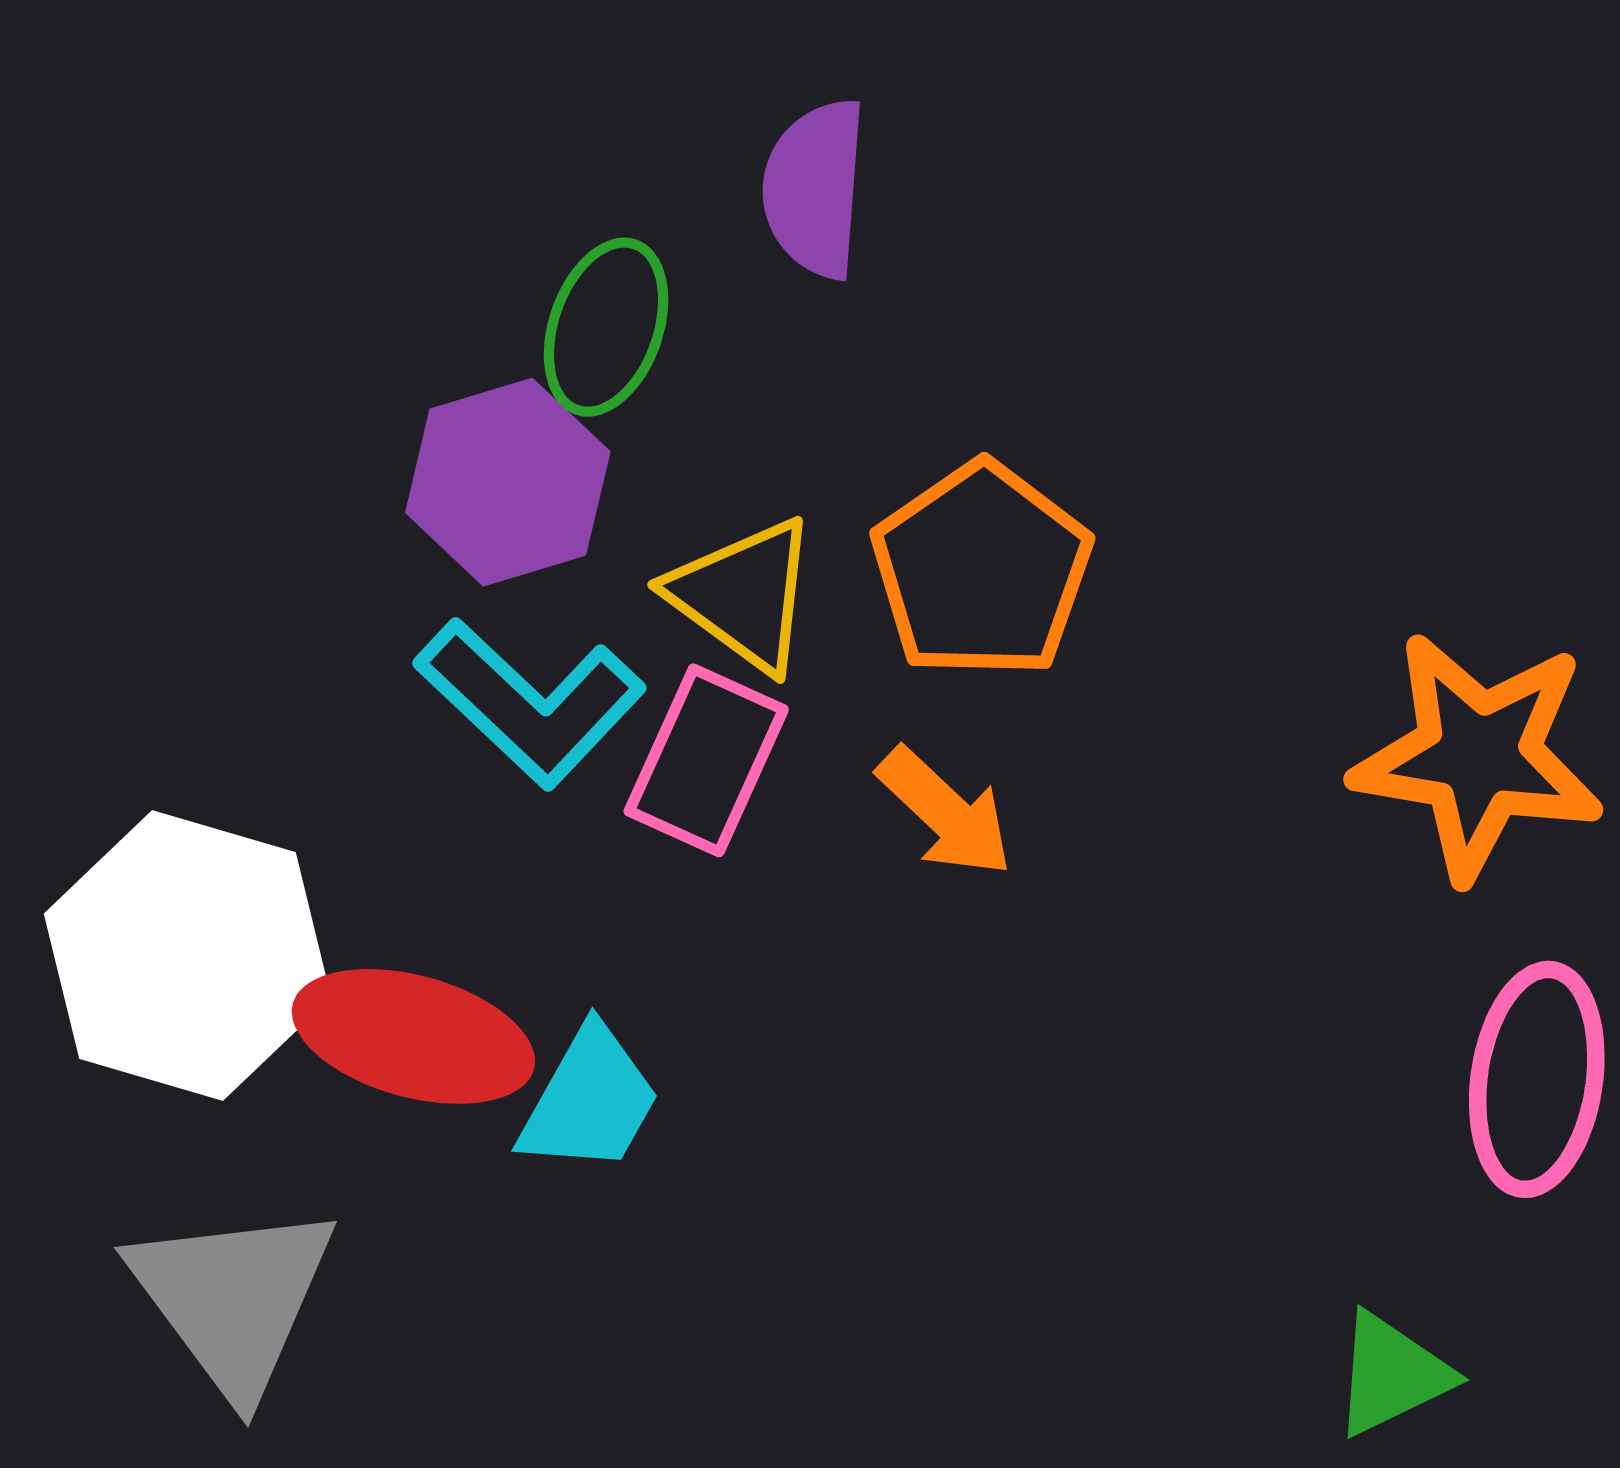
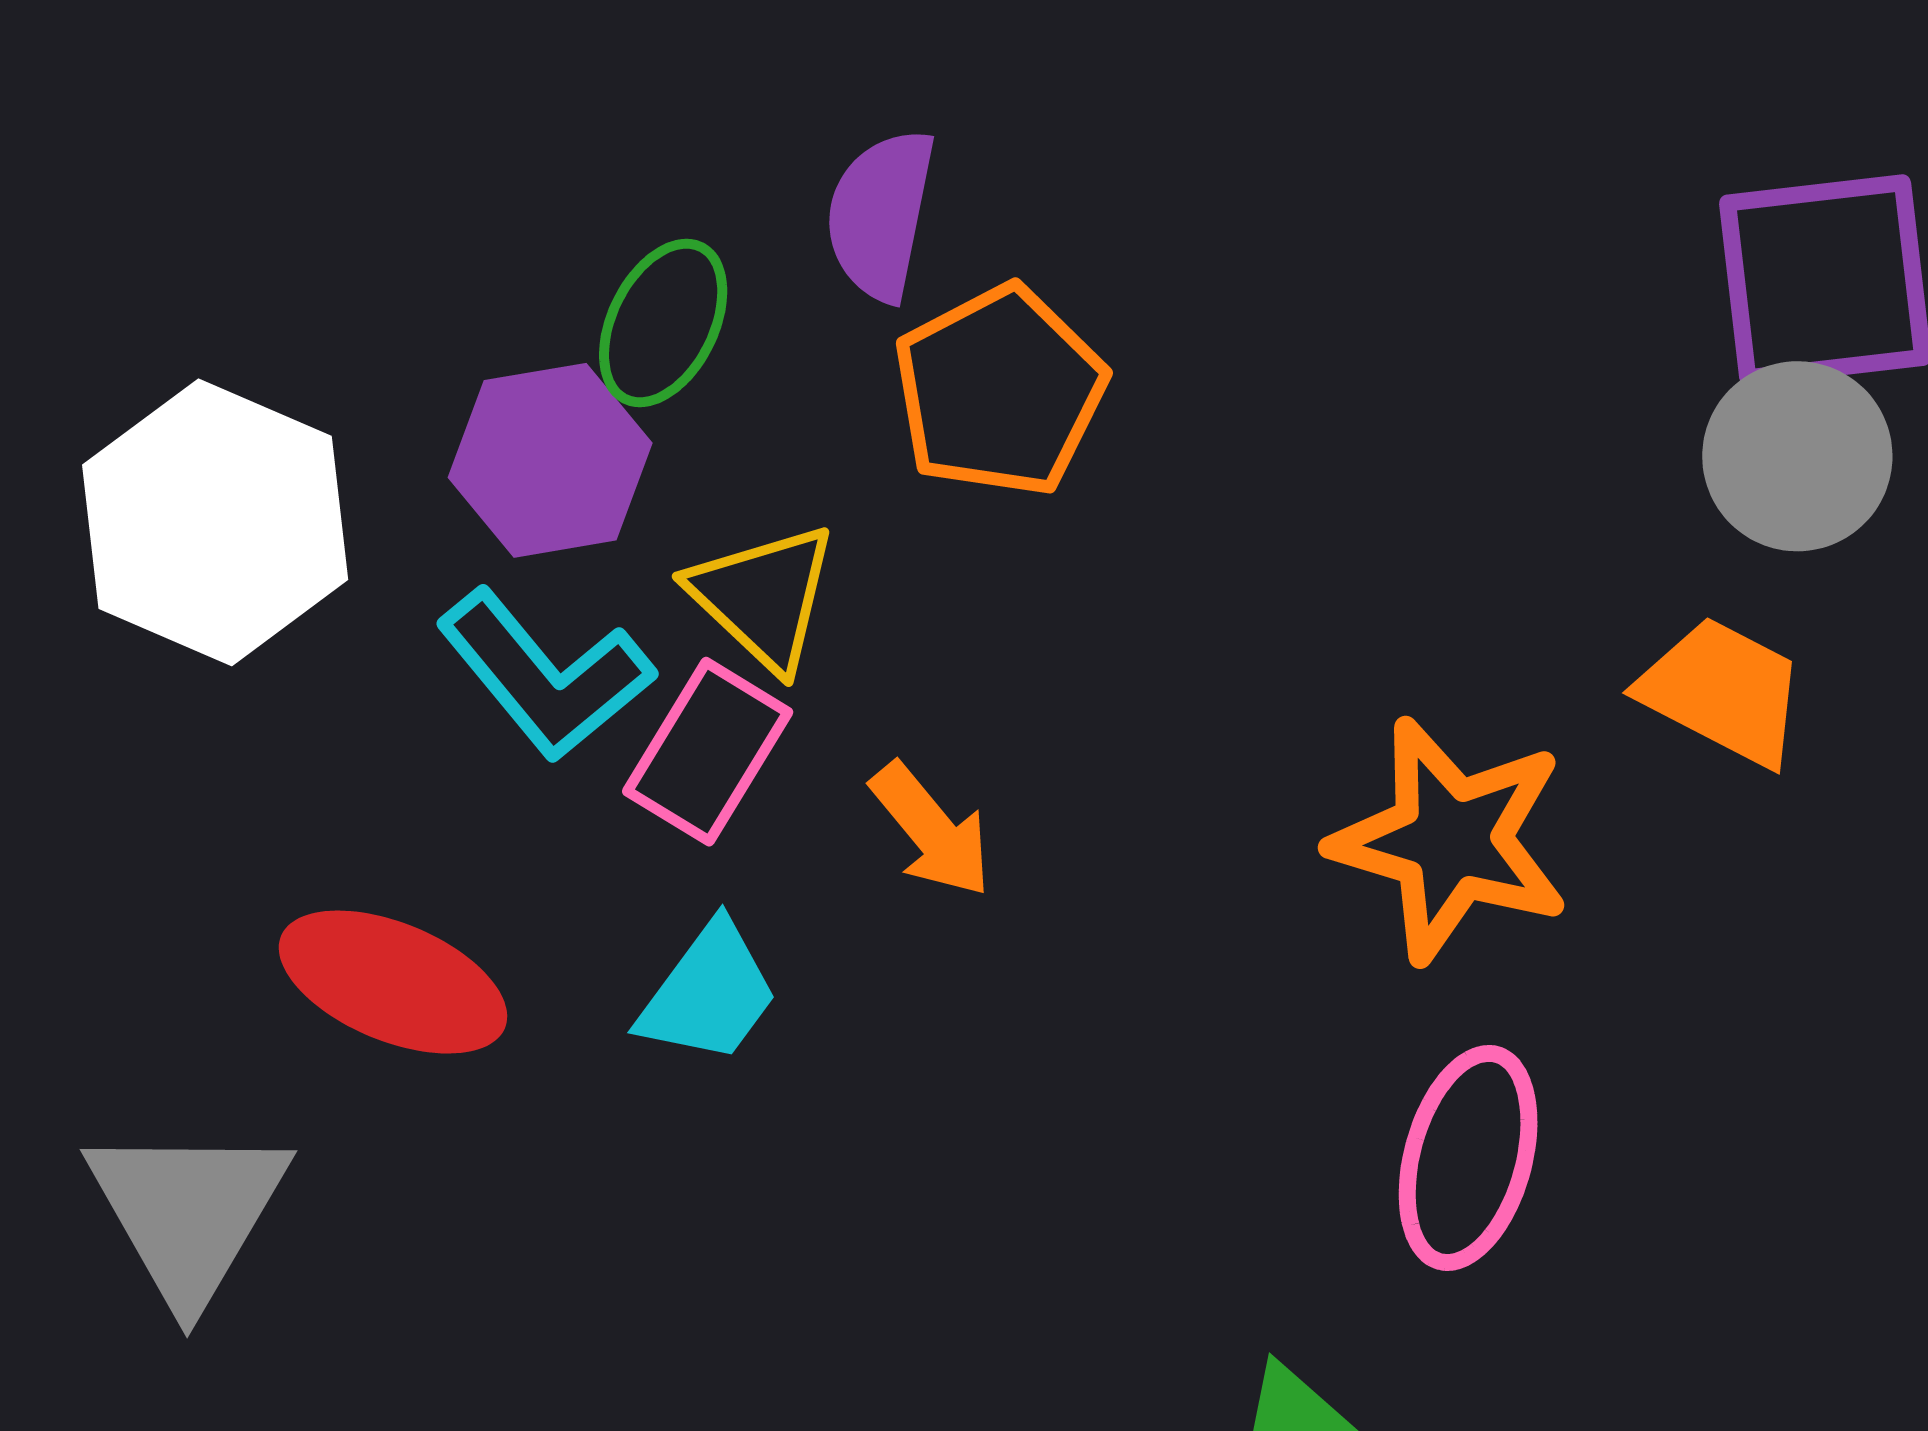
orange pentagon: (982, 570) -> (1000, 391), moved
white hexagon: (187, 956) -> (215, 522), moved
cyan trapezoid: (590, 1100) -> (709, 993), moved

